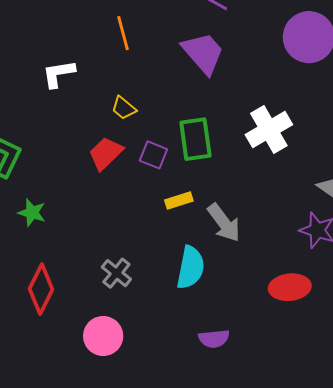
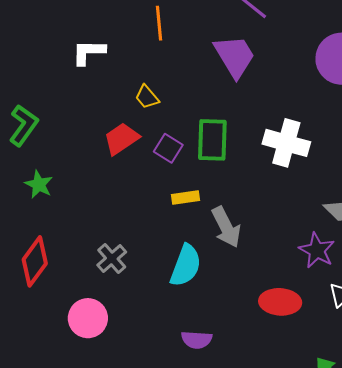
white cross: (269, 130) -> (286, 143), turned 36

